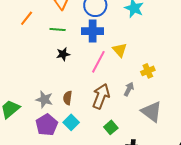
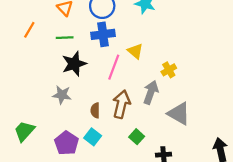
black star: (63, 54) -> (74, 64), size x1.6
gray arrow: (129, 89) -> (151, 92), size x1.5
brown semicircle: (68, 98) -> (95, 110), moved
gray star: (44, 99) -> (62, 95), moved

